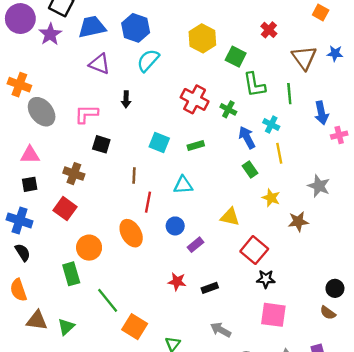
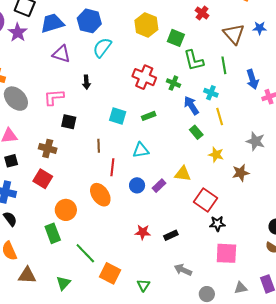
purple rectangle: (195, 245) -> (159, 186), moved
green triangle: (66, 327) -> (63, 283), moved

